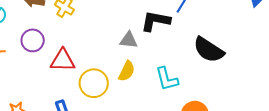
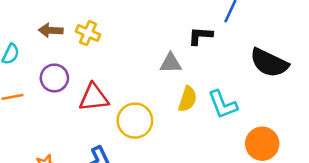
black L-shape: (156, 21) -> (200, 36), size x0.7
yellow semicircle: (127, 71) -> (188, 99), moved

